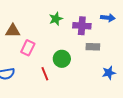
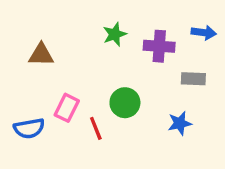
gray rectangle: (93, 47) -> (193, 79), moved
pink rectangle: (28, 48) -> (67, 108), moved
blue star: (109, 73) -> (180, 123), moved

